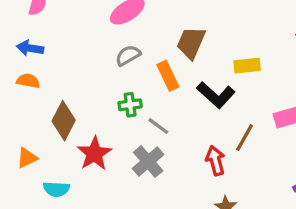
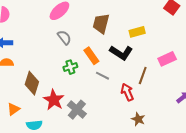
gray semicircle: (128, 55) -> (64, 37), turned 91
orange rectangle: (168, 76) -> (91, 56), moved
gray line: (158, 126) -> (102, 76), moved
gray cross: (148, 162) -> (77, 110), moved

